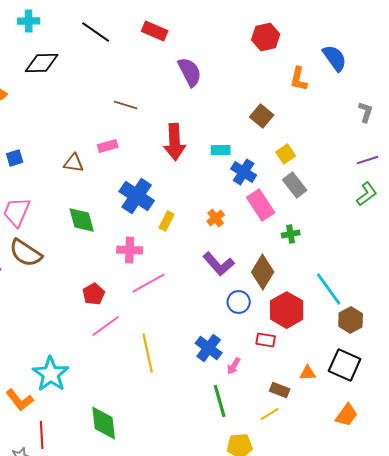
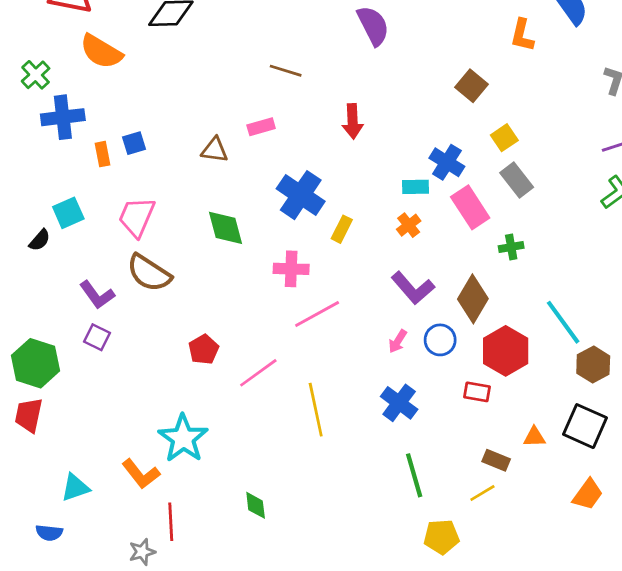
red arrow: (175, 142) -> (353, 121), size x0.7
cyan rectangle: (221, 150) -> (416, 187), moved
red pentagon: (94, 294) -> (204, 350), moved
pink arrow: (234, 366) -> (398, 341), moved
green diamond: (104, 423) -> (256, 505), size x0.6

